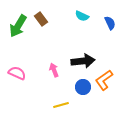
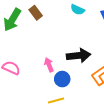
blue circle: (83, 87) -> (62, 79), moved

